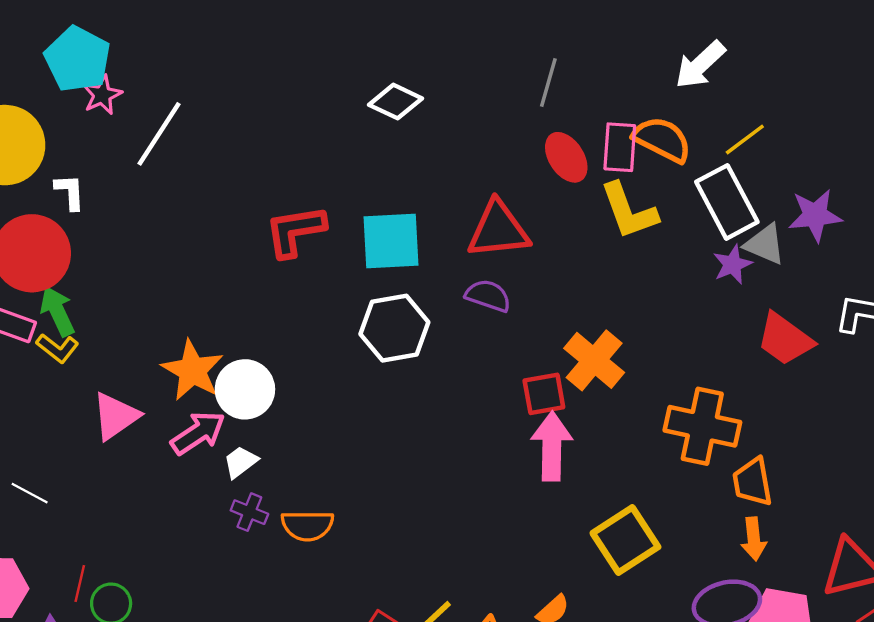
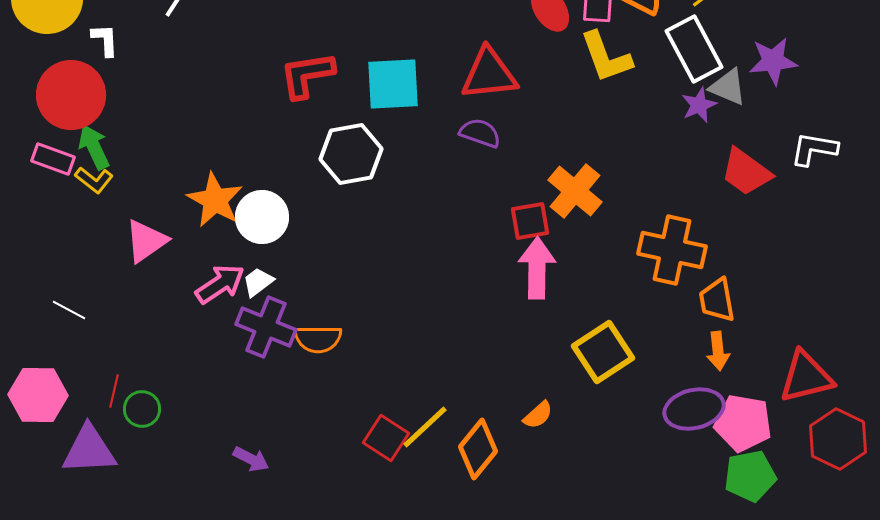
white hexagon: (394, 328) -> (351, 154), moved
pink arrow: (198, 433) -> (220, 284), moved
purple cross: (249, 512) -> (266, 327), size x1.8

